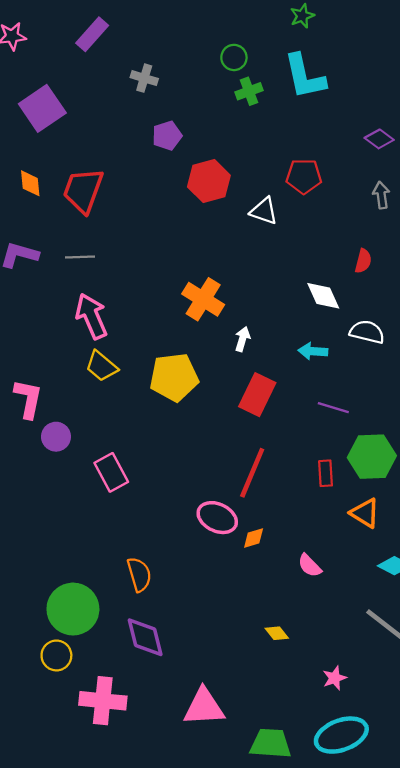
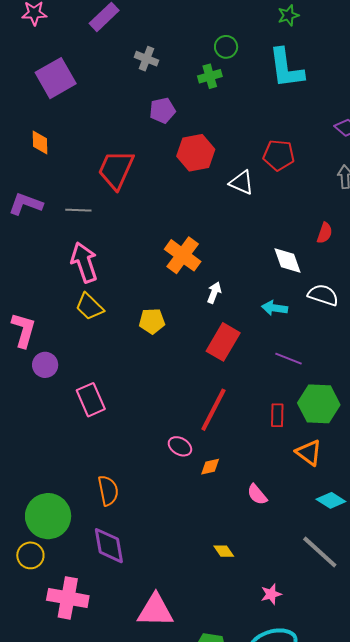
green cross: (249, 91) -> (210, 76), moved
red trapezoid: (83, 190) -> (116, 170), moved
yellow pentagon: (174, 377) -> (152, 321), size x0.6
pink ellipse: (217, 518) -> (180, 446), size x0.7

